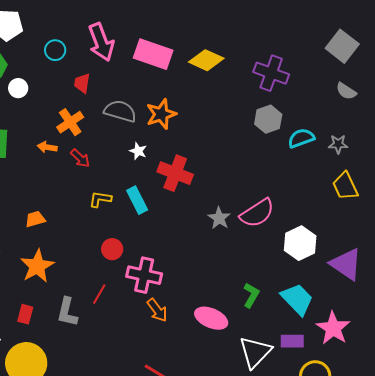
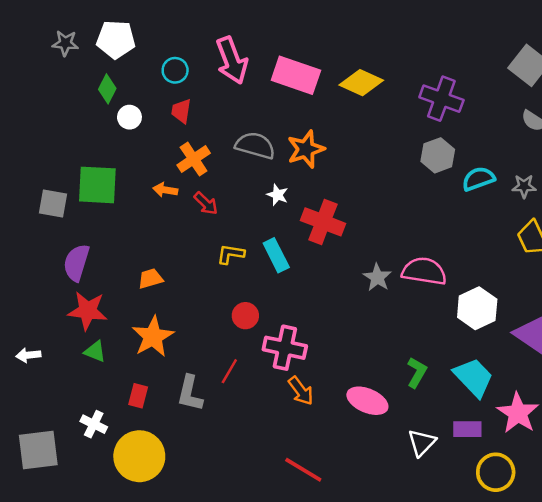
red trapezoid: (82, 83) -> (181, 111), moved
pink semicircle: (257, 213) -> (424, 271), turned -138
white triangle: (255, 352) -> (422, 443), size x0.7

